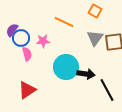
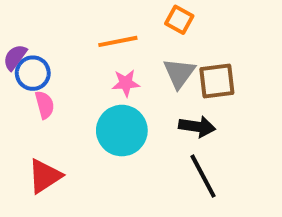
orange line: (64, 22) -> (118, 41), turned -36
pink star: (43, 41) -> (126, 83), moved
black arrow: (86, 74) -> (197, 127), moved

